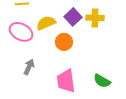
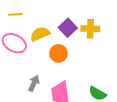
gray arrow: (29, 67) -> (34, 83), moved

